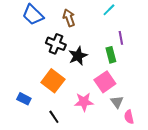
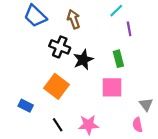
purple line: (121, 38) -> (129, 29), moved
pink square: (105, 82) -> (112, 87), turned 35
pink star: (84, 102) -> (89, 125), moved
gray triangle: (117, 102) -> (146, 105), moved

